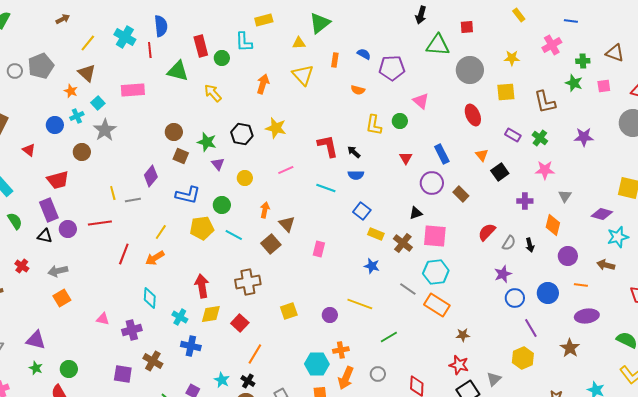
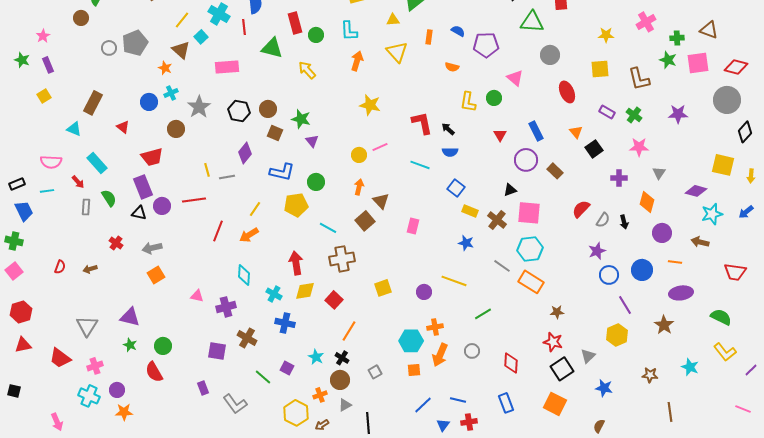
cyan L-shape: (244, 42) -> (349, 31), moved
gray circle: (470, 70) -> (550, 55), moved, size x0.7
pink square: (604, 86) -> (698, 63), size x1.6
cyan square: (98, 103) -> (201, 37), moved
black hexagon: (242, 134) -> (239, 111), moved
yellow circle: (245, 178) -> (359, 155), moved
cyan line: (234, 235) -> (328, 228), moved

